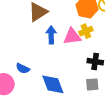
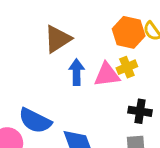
blue semicircle: (23, 68) -> (35, 121), size x1.6

